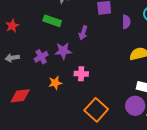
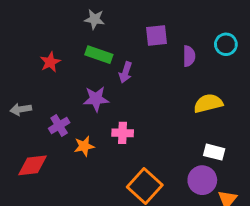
green rectangle: (52, 21) -> (99, 55), moved
red star: (12, 26) -> (50, 62), moved
purple cross: (41, 57) -> (59, 126), moved

